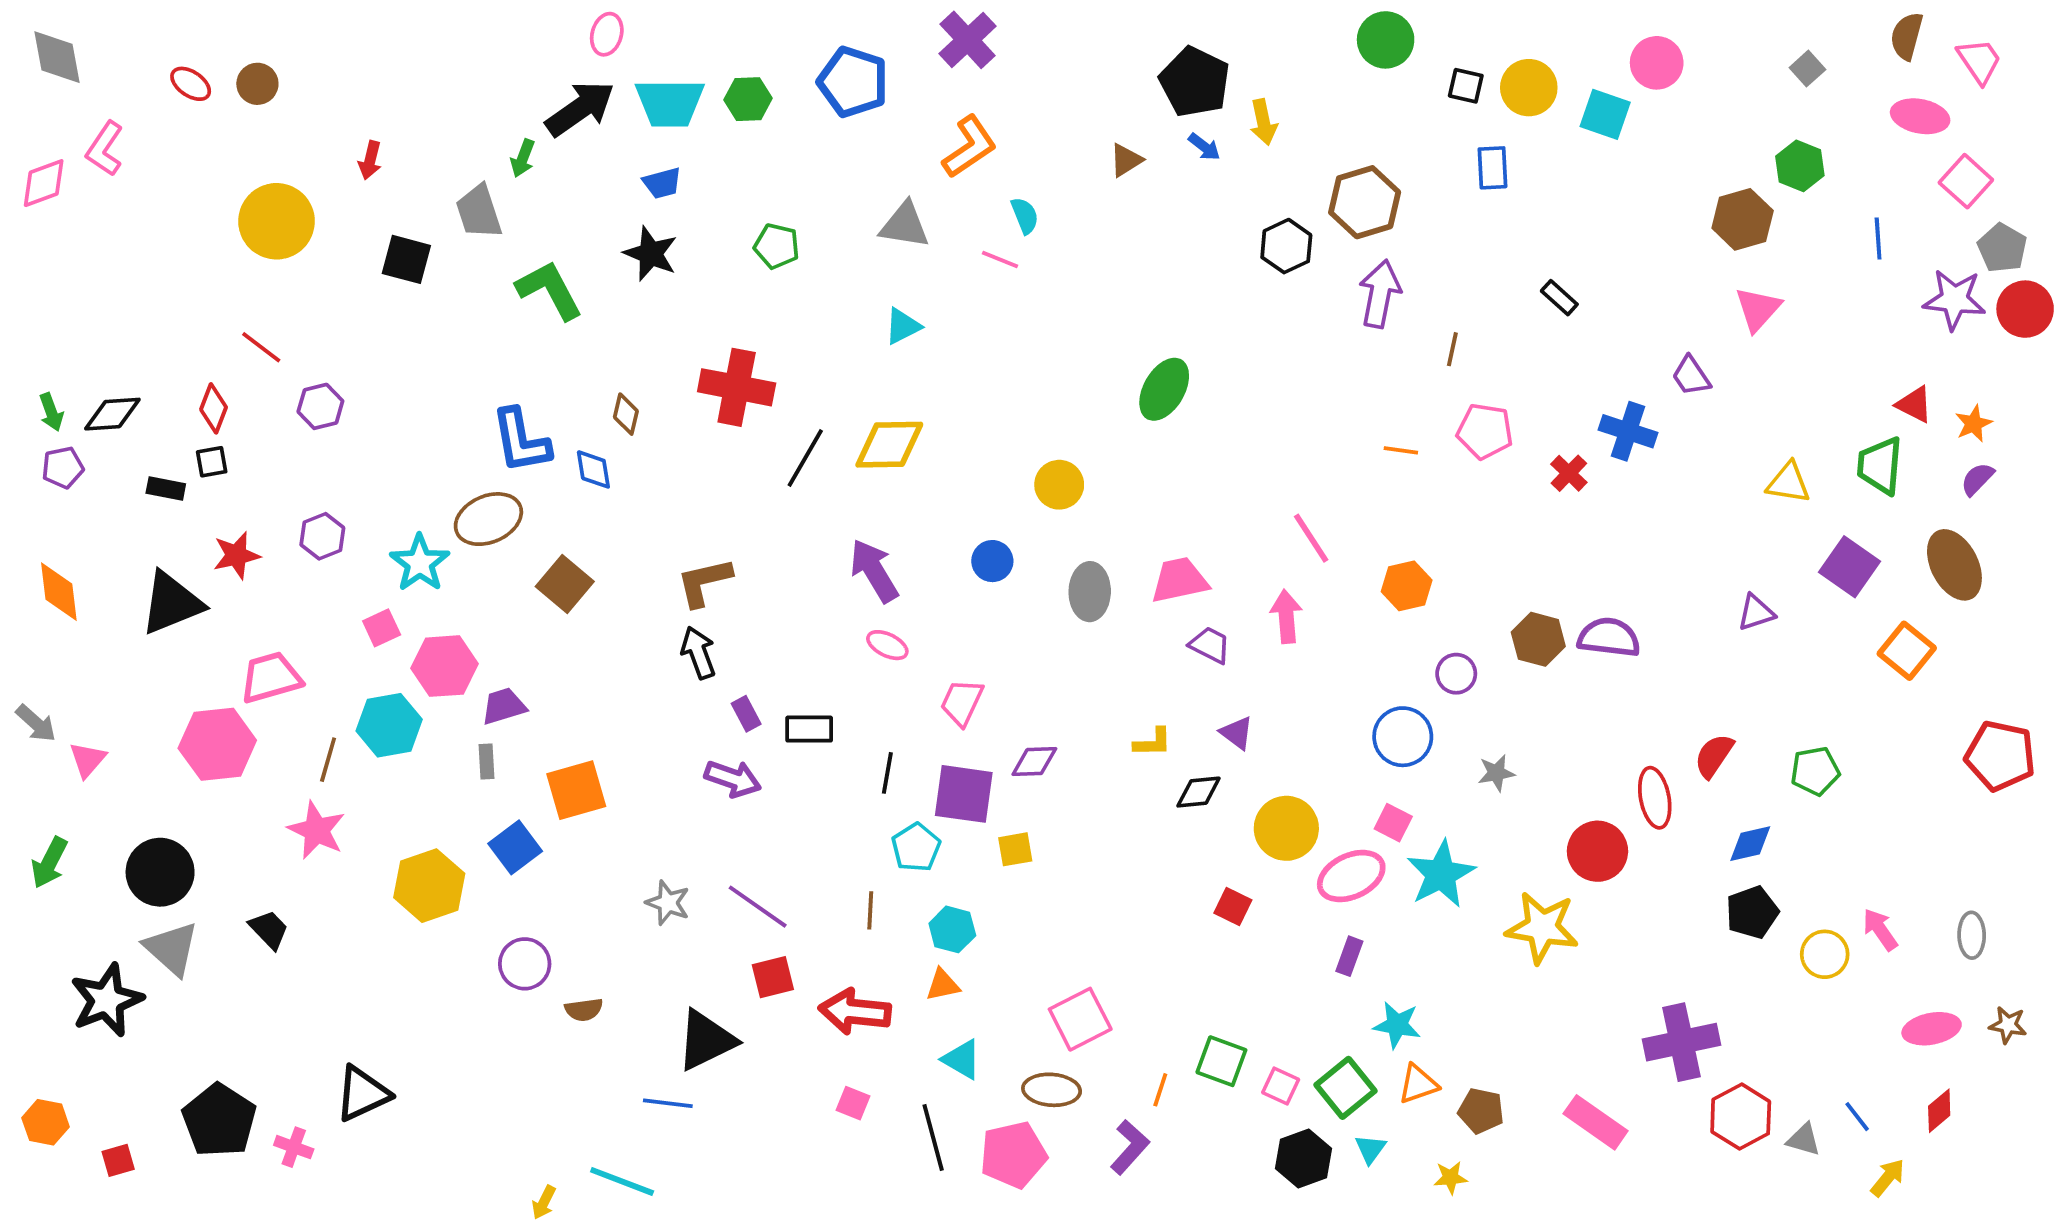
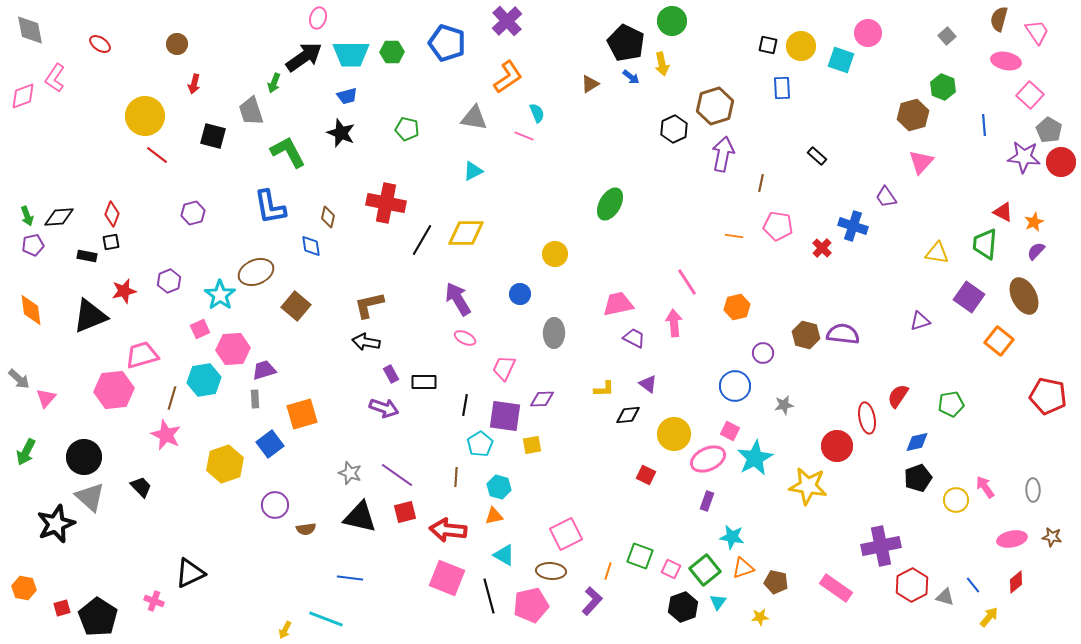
green circle: (1386, 40) -> (672, 21), moved
brown circle: (257, 84) -> (177, 44), moved
red line: (261, 347) -> (157, 155), moved
purple hexagon: (320, 406) -> (193, 213), moved
blue L-shape: (521, 441) -> (270, 207), moved
gray ellipse: (1090, 592) -> (554, 333), moved
black arrow: (698, 653) -> (366, 342), turned -60
black triangle: (706, 1040) -> (360, 517), moved, turned 39
pink square: (853, 1103) -> (447, 578), size x2.0
black pentagon: (219, 1120) -> (98, 617), moved

